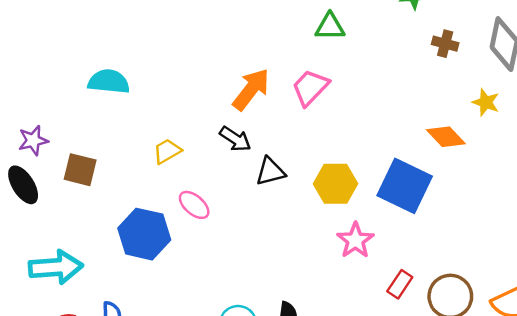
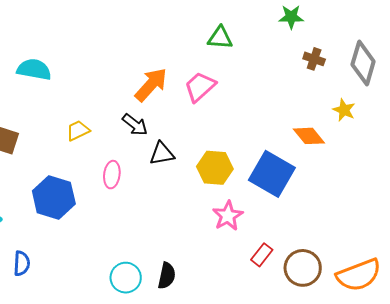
pink ellipse: (194, 205) -> (112, 175), moved, turned 52

